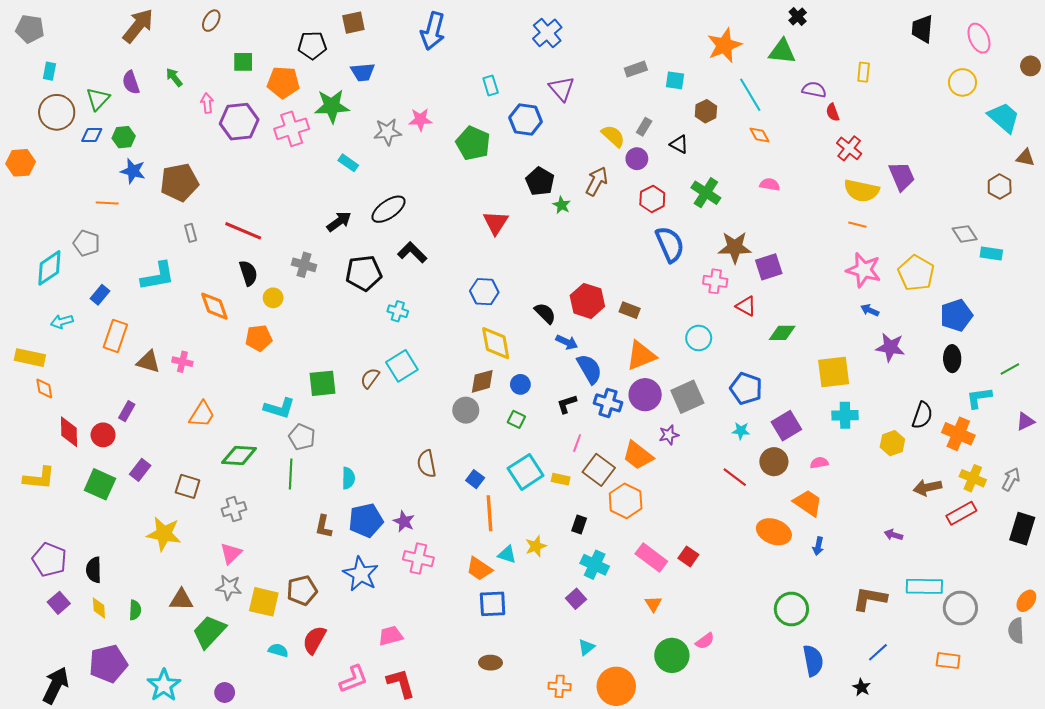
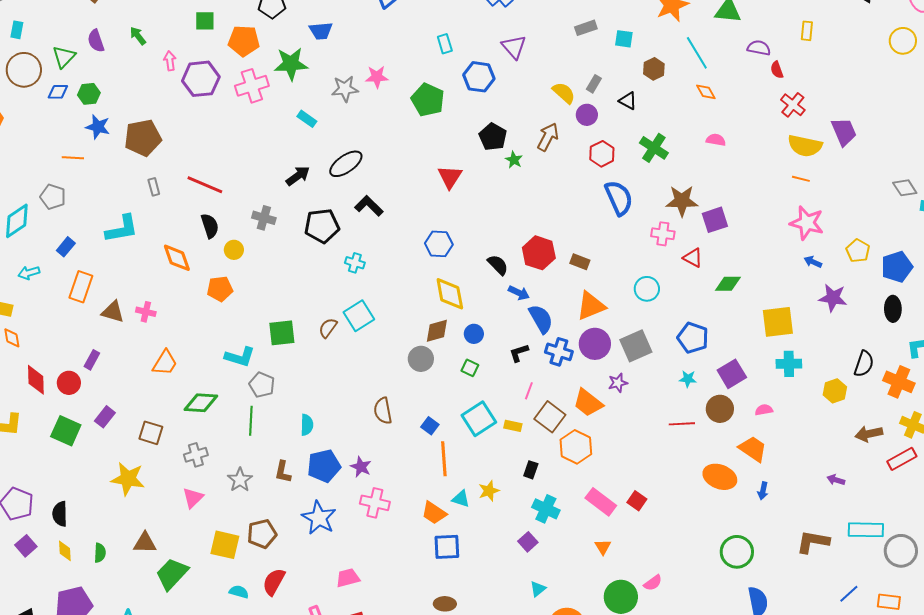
yellow pentagon: (916, 273) -> (858, 251), moved, size x0.7
red line: (735, 477) -> (682, 424), turned -40
gray star: (229, 587) -> (240, 480), moved, turned 30
blue line: (878, 652) -> (849, 594), moved

